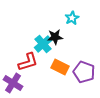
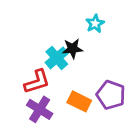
orange rectangle: (60, 67) -> (79, 101), moved
purple cross: (13, 83) -> (40, 109), moved

